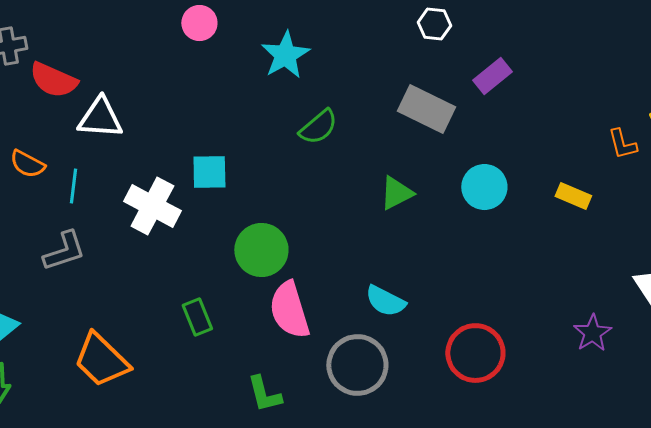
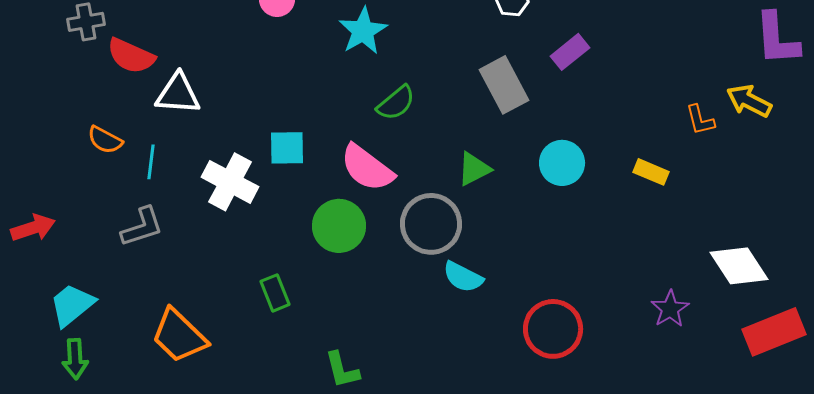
gray rectangle: (426, 109) -> (504, 85), turned 36
pink semicircle: (289, 310) -> (367, 168), moved, turned -36
gray circle: (357, 365) -> (431, 224), moved

